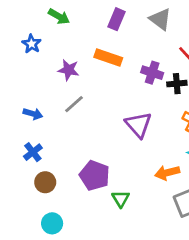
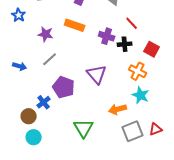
blue cross: (33, 152) -> (44, 102), moved
purple pentagon: (95, 175) -> (64, 87), moved
green triangle: (121, 199) -> (84, 128), size x1.5
cyan circle: (52, 223) -> (34, 137), moved

